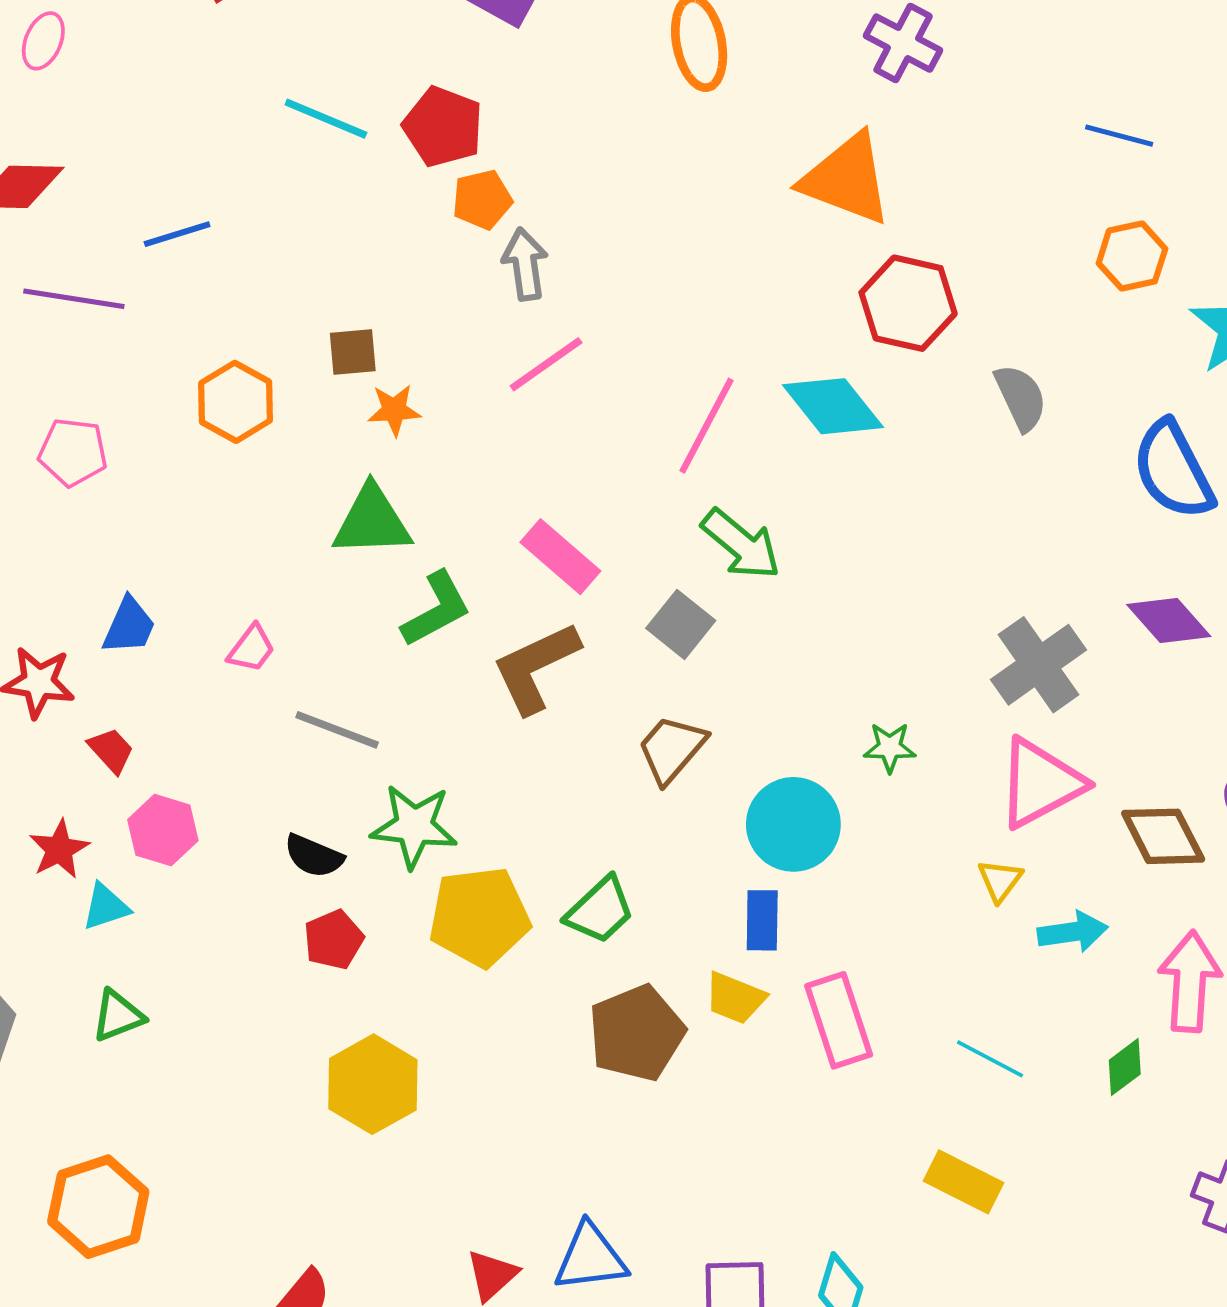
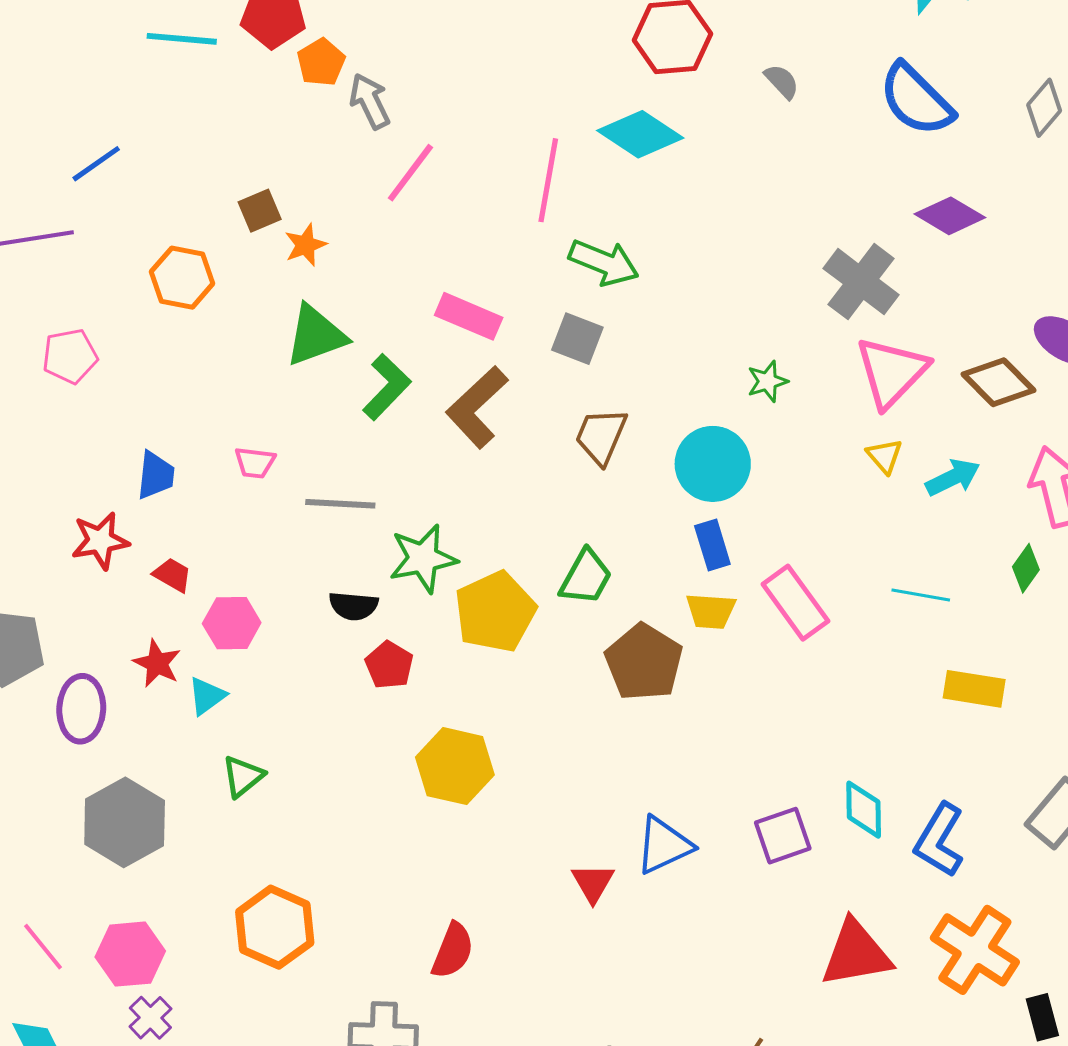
gray semicircle: (1021, 397) -> (782, 81), size x0.7
pink trapezoid: (251, 649) -> (255, 463), turned 78
yellow rectangle: (963, 1182) -> (974, 689), moved

